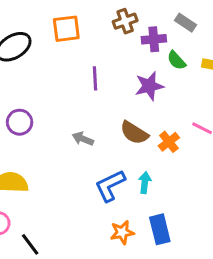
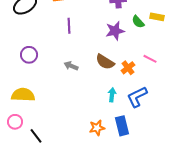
green semicircle: (176, 60) -> (138, 22), moved
purple line: (95, 78) -> (69, 26), moved
blue L-shape: (110, 186) -> (137, 97), moved

